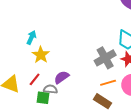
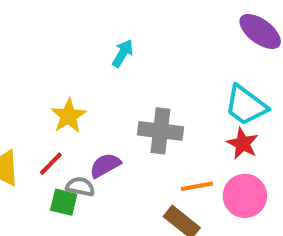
cyan arrow: (31, 37) -> (123, 53), moved
gray cross: (105, 58) -> (160, 131), moved, turned 30

